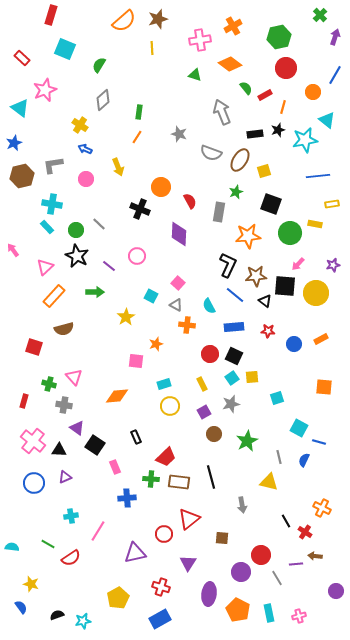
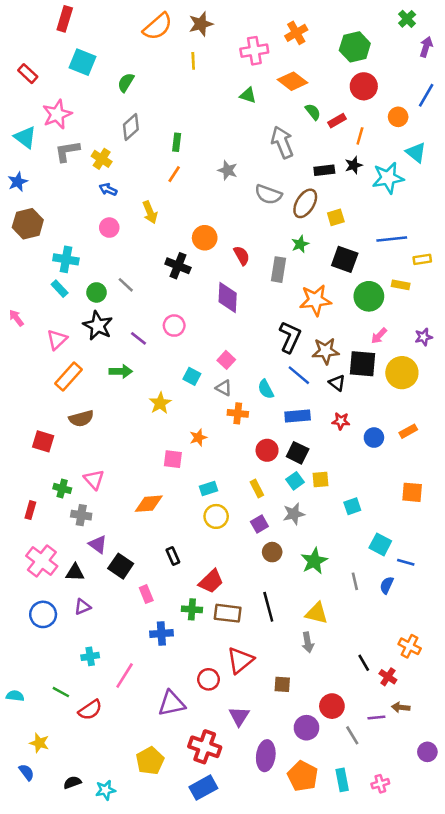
gray L-shape: (53, 165) -> (67, 151), moved
blue line: (318, 176) -> (392, 239), moved
yellow triangle: (269, 482) -> (317, 613), moved
red cross: (161, 587) -> (205, 747), size x1.4

